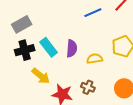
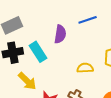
purple semicircle: (72, 48) -> (60, 34), moved

